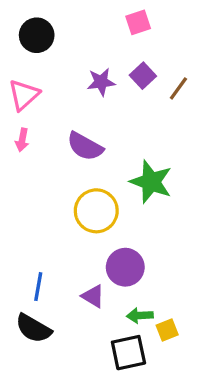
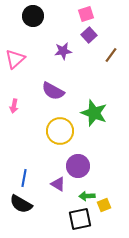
black circle: (37, 35) -> (33, 16), moved
purple square: (143, 76) -> (89, 35), moved
pink arrow: (22, 140) -> (14, 106), moved

